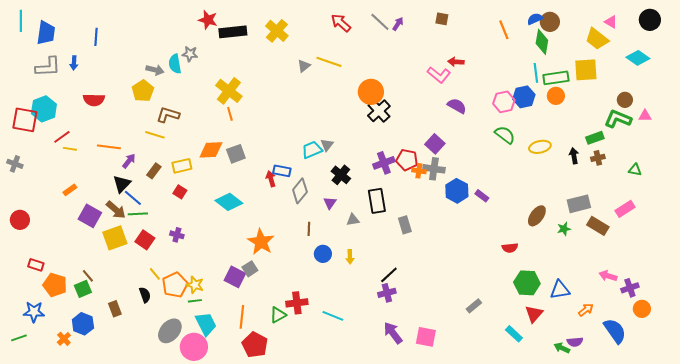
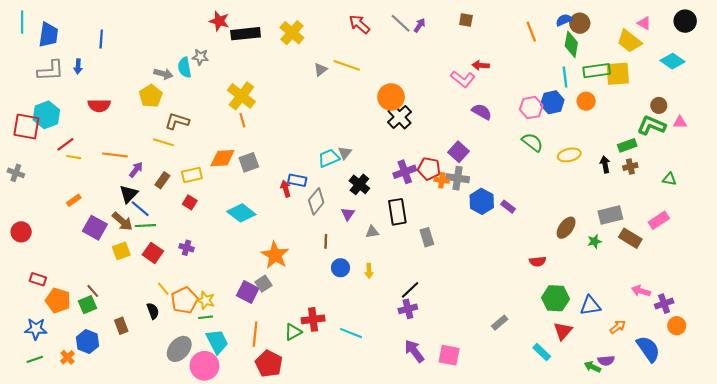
green rectangle: (556, 78) -> (597, 71), moved
yellow square: (115, 238) -> (121, 251), size x0.7
green line: (19, 338) -> (35, 359), moved

